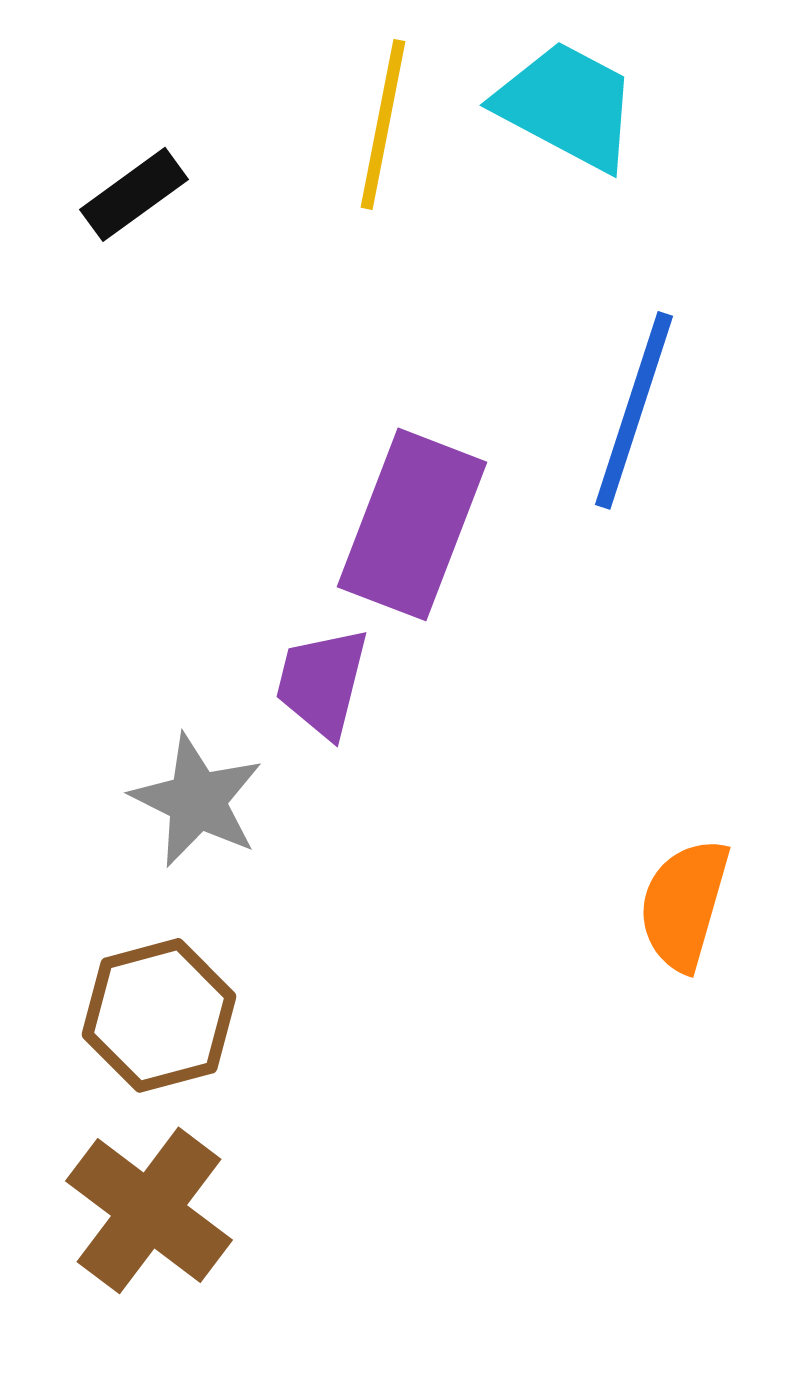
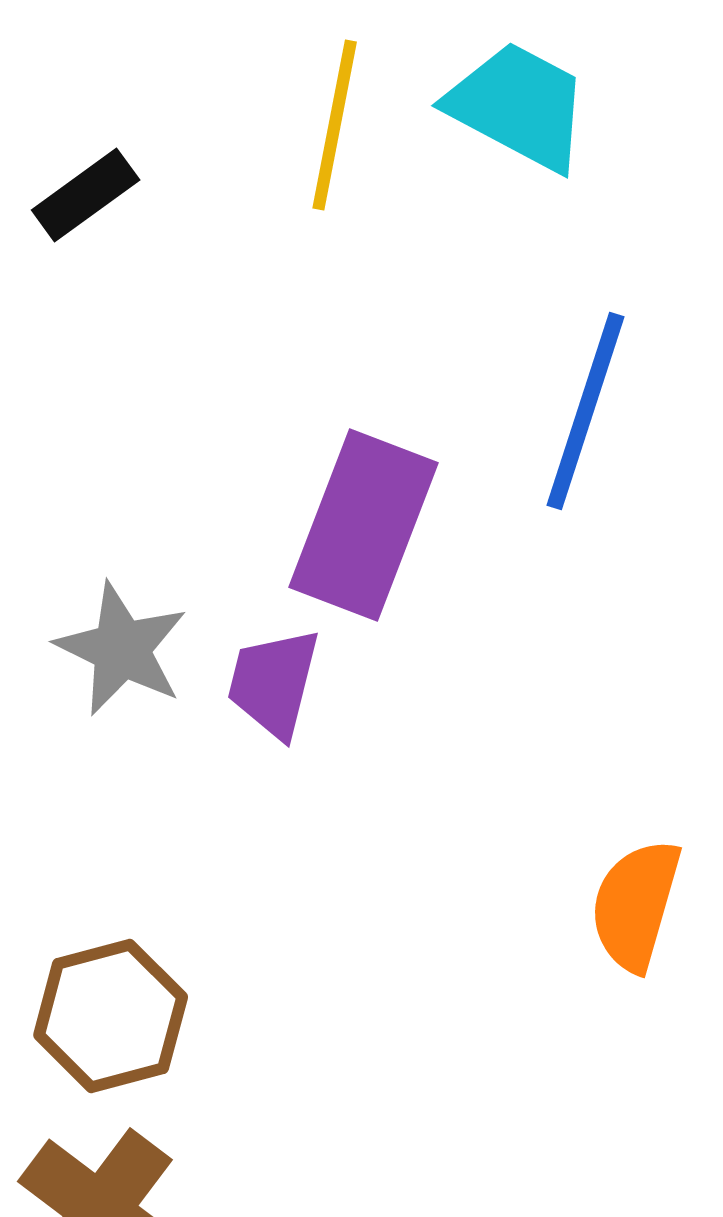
gray star: (197, 800) -> (122, 649), moved

